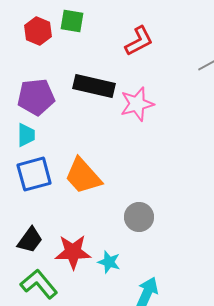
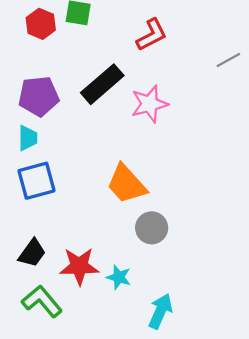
black rectangle: (94, 86) -> (102, 84), turned -54
orange trapezoid: (83, 176) -> (126, 184), moved

